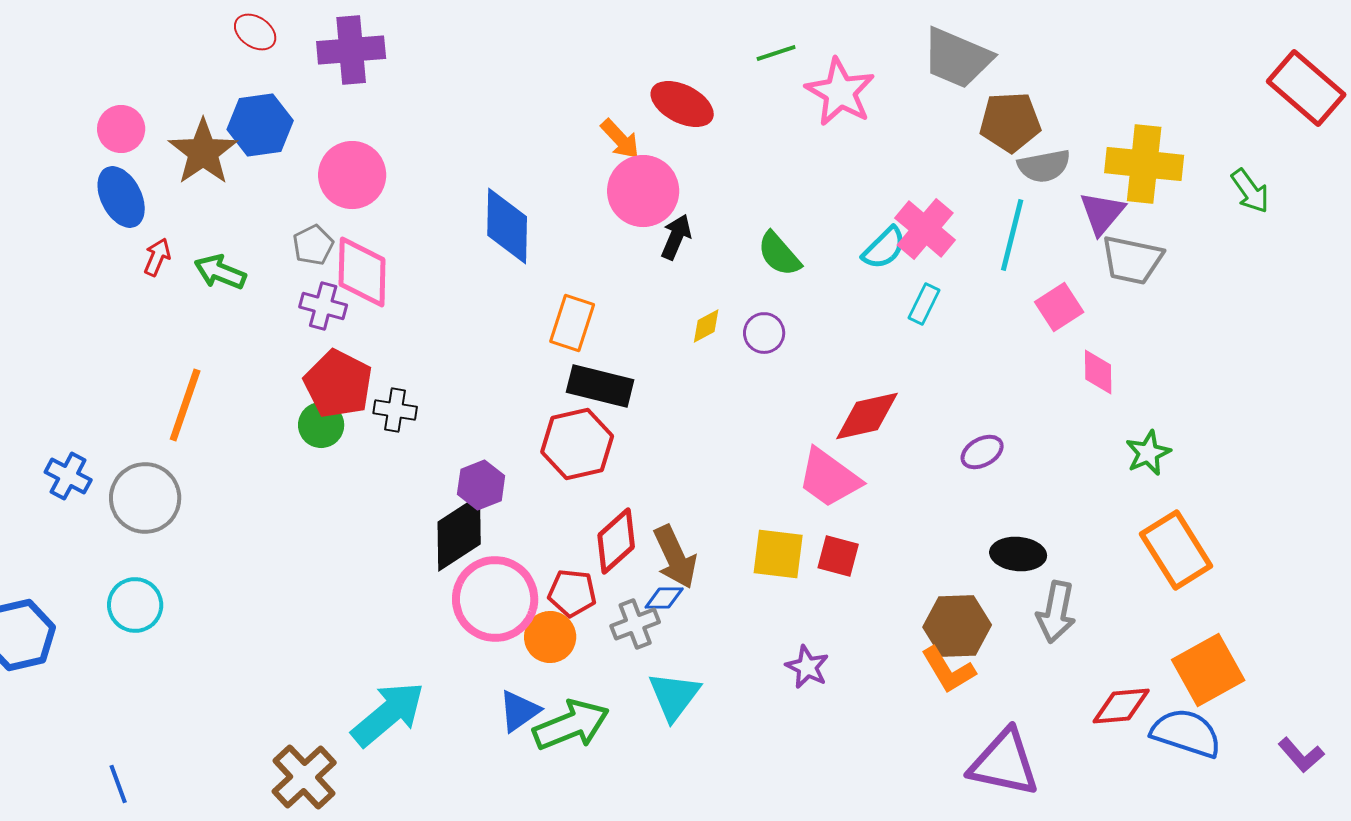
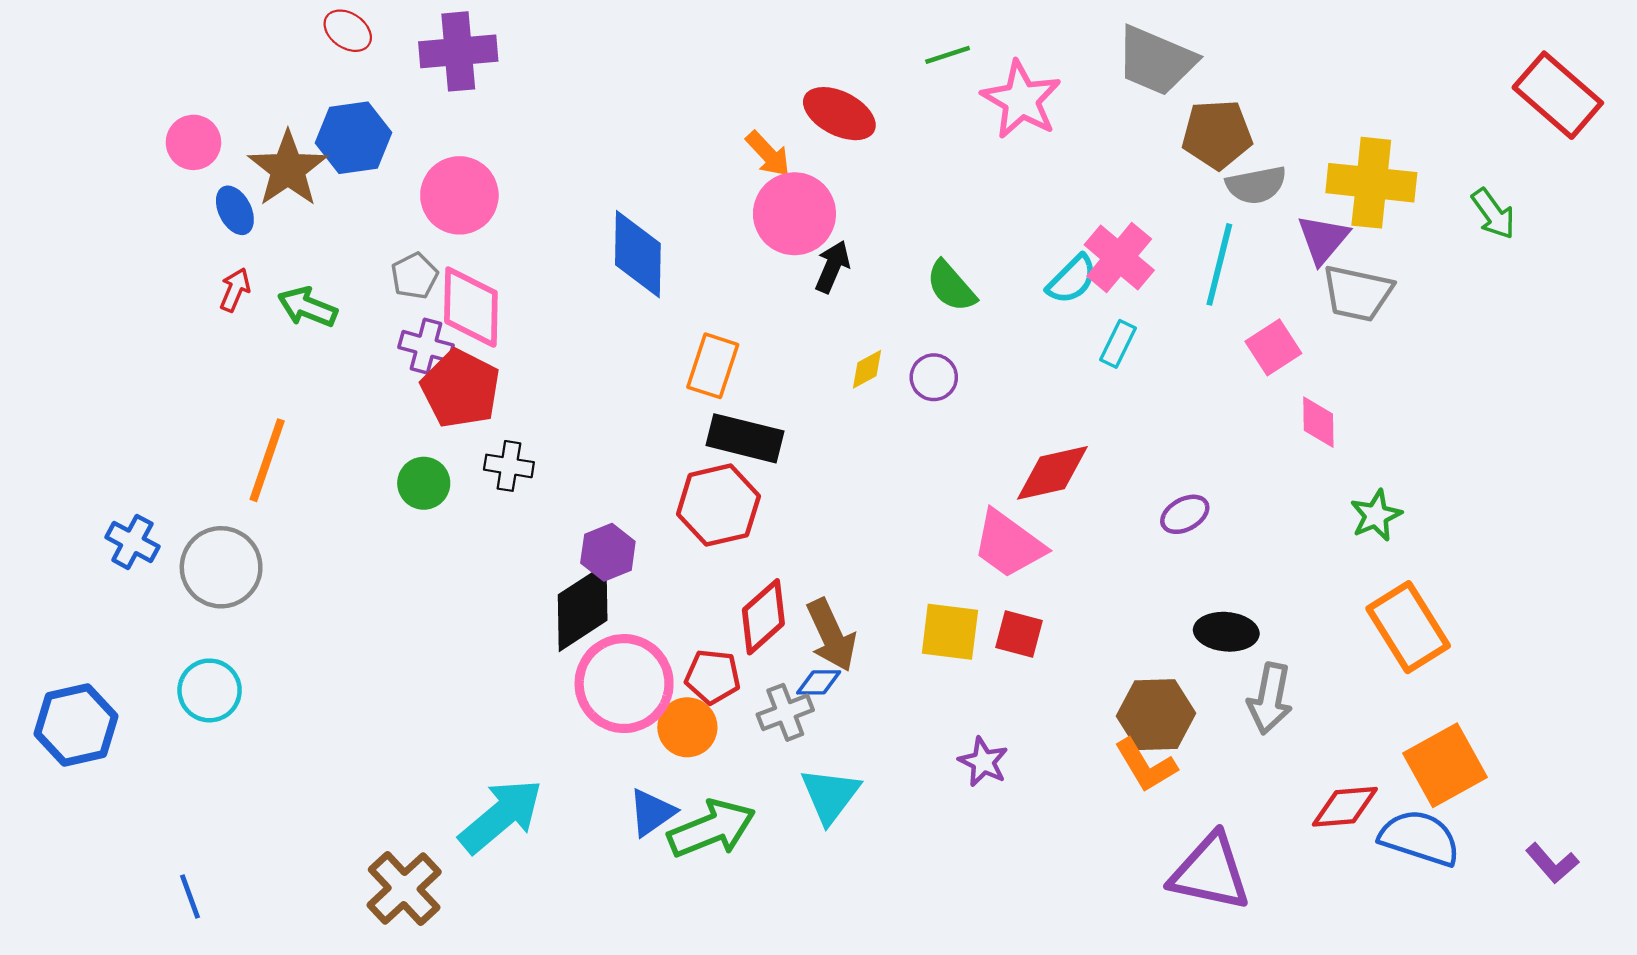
blue ellipse: (121, 197) -> (235, 210), moved, size x0.7
red pentagon: (338, 384) -> (461, 389), moved

